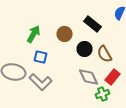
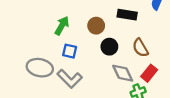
black rectangle: (92, 24) -> (127, 15), turned -30
black circle: (84, 49) -> (109, 47), moved

